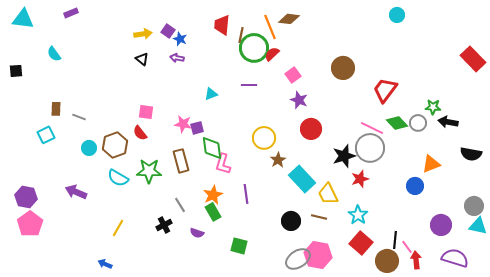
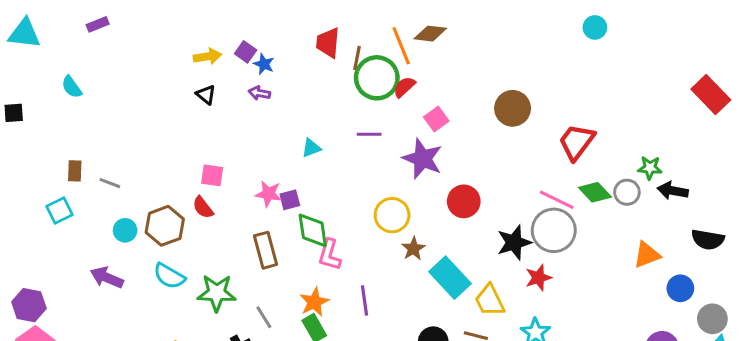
purple star: (299, 100) -> (423, 159), moved, size x1.5
green star: (149, 171) -> (217, 293), moved
blue circle: (415, 186) -> (680, 288), moved
purple arrow: (76, 192) -> (107, 278), moved

